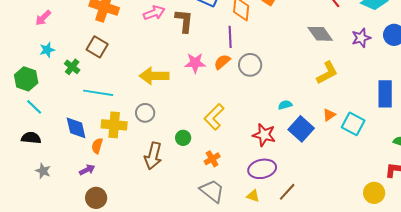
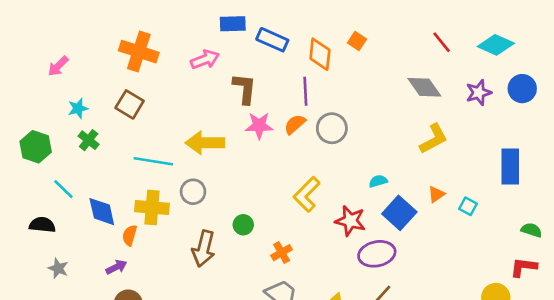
brown L-shape: (184, 21) -> (245, 89), moved
cyan star: (47, 50) -> (78, 108), moved
green cross: (72, 67) -> (89, 140), moved
cyan line: (98, 93) -> (153, 161), moved
cyan line: (34, 107) -> (63, 189), moved
yellow L-shape: (214, 117) -> (307, 194), moved
cyan square: (353, 124) -> (468, 206), size x0.6
purple ellipse: (262, 169) -> (377, 254), moved

